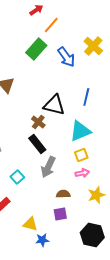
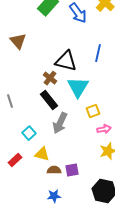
cyan triangle: (80, 131) -> (78, 87), moved, turned -35
pink arrow: (82, 173) -> (104, 129), moved
brown semicircle: (63, 194) -> (54, 170), moved
yellow triangle: (30, 224) -> (42, 154), moved

